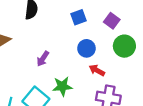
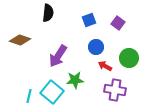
green circle: (124, 46) -> (129, 58), moved
purple arrow: (43, 59) -> (58, 56), size x1.6

